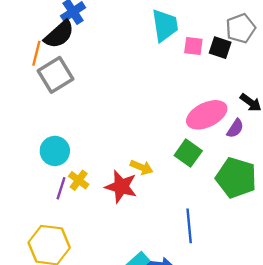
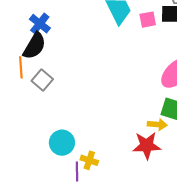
gray square: (56, 75) -> (42, 80), size x0.7
yellow arrow: (142, 167) -> (157, 124), moved
red star: (121, 187) -> (147, 146), moved

